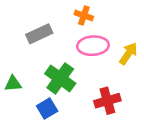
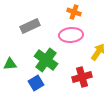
orange cross: (84, 16) -> (74, 12), moved
yellow arrow: (128, 54) -> (98, 52), moved

